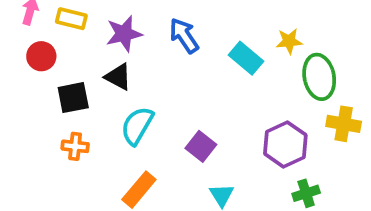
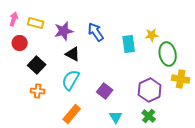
cyan rectangle: (246, 58) -> (129, 44), turned 42
black triangle: (118, 77) -> (73, 54), moved
black square: (73, 98) -> (37, 65), turned -36
green cross: (306, 193) -> (149, 116), moved, turned -32

